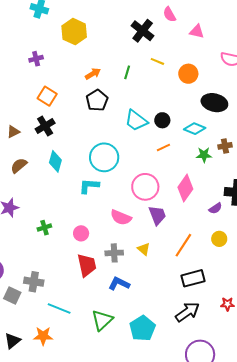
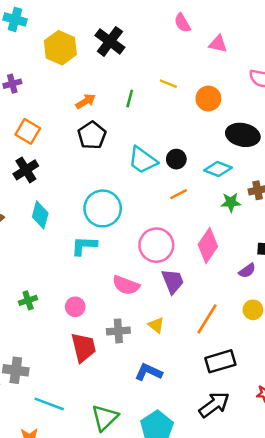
black cross: (143, 31) -> (110, 41), moved
blue L-shape: (119, 284) -> (148, 372), moved

